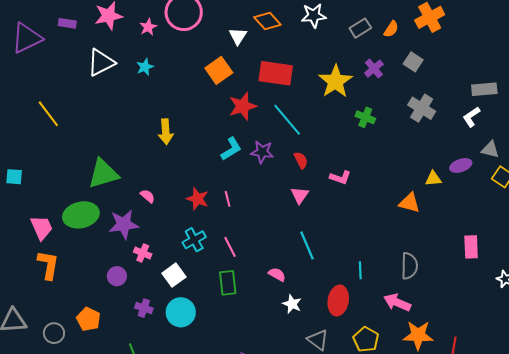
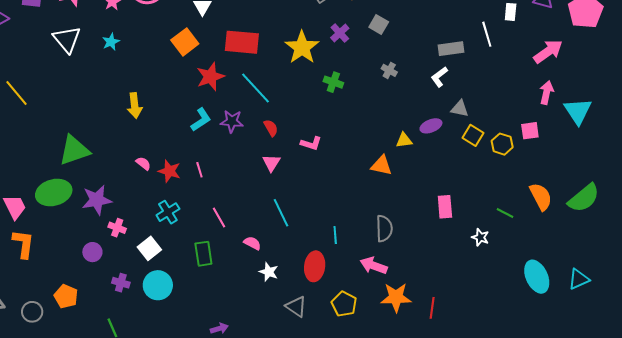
white triangle: (101, 63) -> (67, 39), turned -40
gray cross: (422, 108) -> (389, 70), size x0.6
pink semicircle: (148, 196) -> (143, 163), moved
pink line: (230, 247) -> (219, 217), moved

